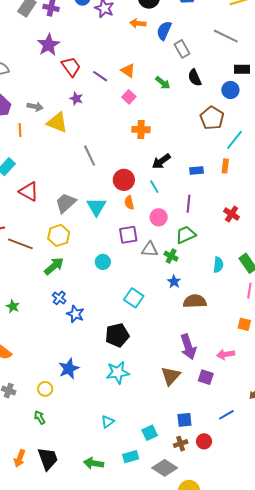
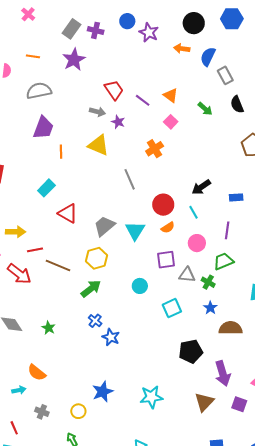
purple star: (49, 45) -> (74, 60), moved
gray arrow: (35, 107) -> (97, 112), moved
orange cross: (141, 130) -> (155, 149), moved, turned -36
orange semicircle: (129, 203) -> (168, 228), turned -112
cyan square: (134, 298) -> (172, 308), moved, turned 30
black pentagon: (117, 335) -> (191, 351), moved

